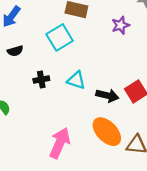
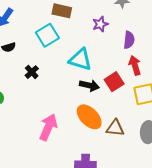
black cross: (41, 80) -> (32, 72), turned -32
cyan triangle: (76, 80) -> (80, 60), moved, size x1.4

